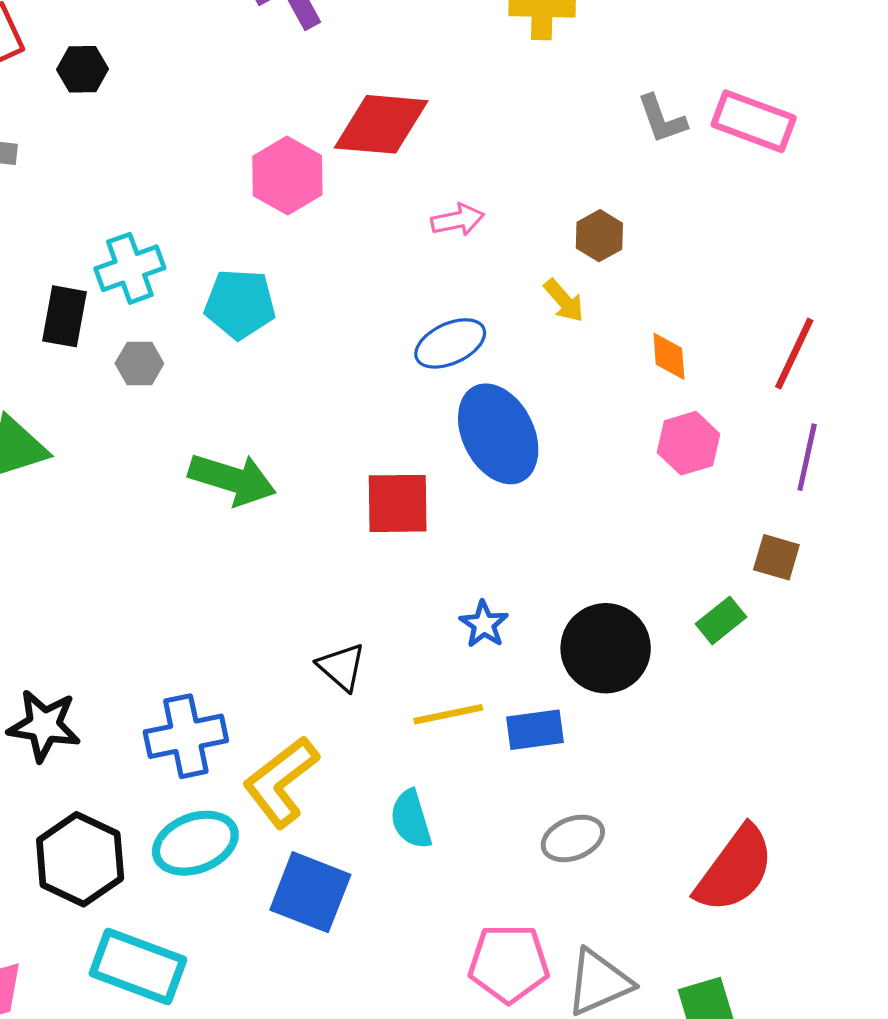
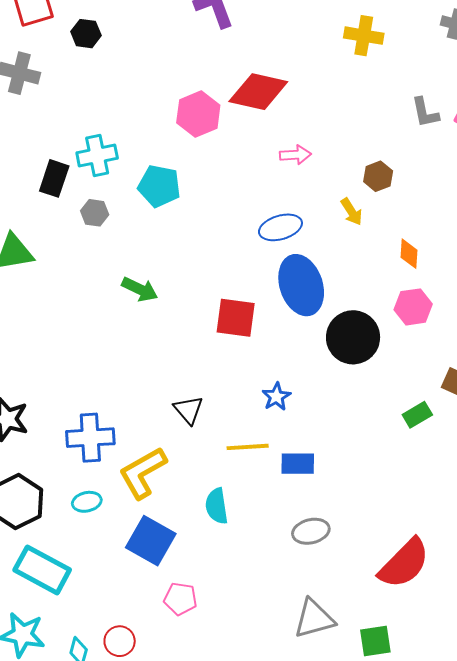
green arrow: (232, 479) -> (140, 289), size x0.7
black circle: (606, 648) -> (353, 337), moved
cyan ellipse: (195, 843) -> (87, 502), size x0.6
pink pentagon: (509, 963) -> (180, 599), moved, size x0.7

